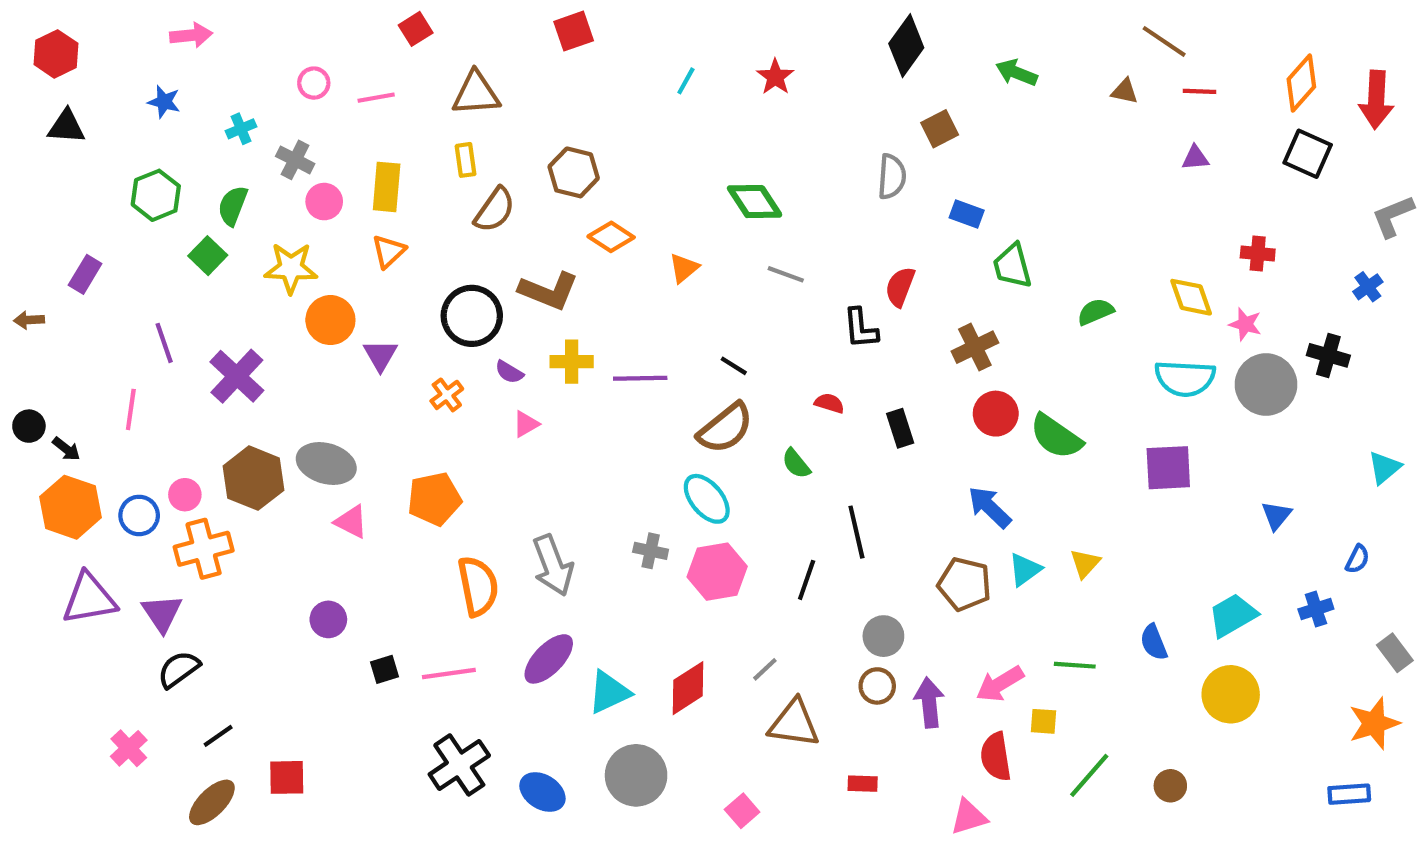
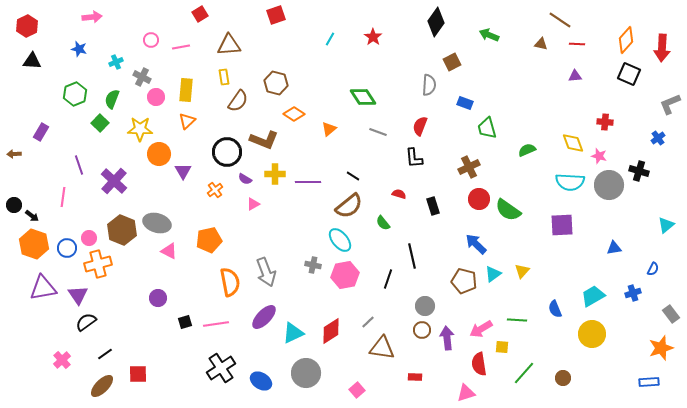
red semicircle: (900, 287) -> (420, 126), moved
blue triangle: (1276, 515) -> (614, 248), turned 42

